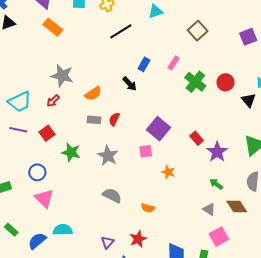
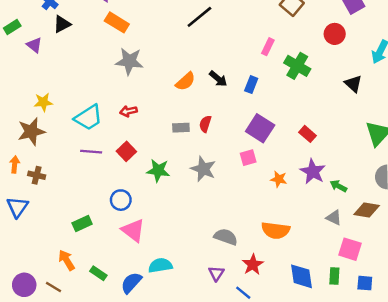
blue rectangle: (144, 64) -> (251, 85), moved
gray star: (62, 76) -> (129, 61), moved
red circle: (226, 82) -> (335, 34), moved
orange semicircle: (93, 94) -> (185, 81), moved
black triangle: (249, 100) -> (353, 84), moved
red arrow: (53, 101) -> (129, 111), turned 40
purple star: (217, 152) -> (313, 172), moved
gray semicircle: (112, 196) -> (226, 237), moved
brown diamond: (237, 207) -> (367, 210), turned -40
orange semicircle: (148, 208) -> (276, 230), moved, size x1.6
pink square: (219, 237) -> (350, 249), turned -36

